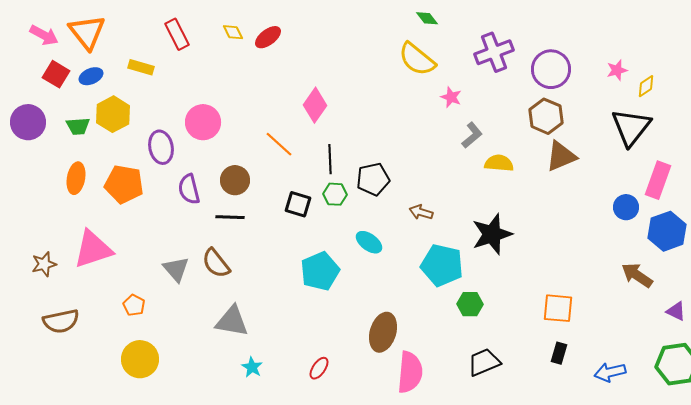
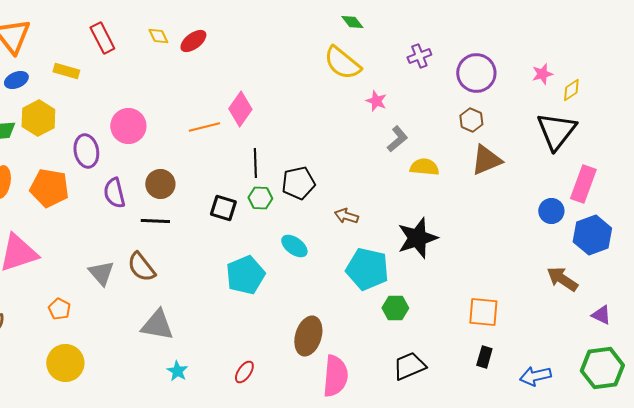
purple cross: (494, 52) -> (419, 56), size x0.6
brown hexagon: (546, 116) -> (471, 120), size x0.7
orange line: (279, 144) -> (204, 127), moved, turned -56

